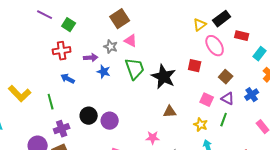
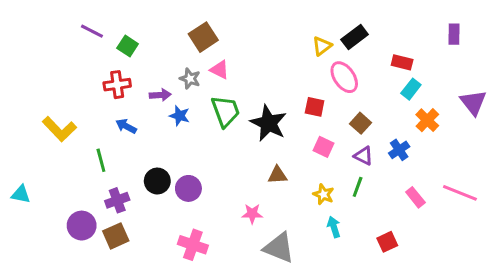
red rectangle: (242, 36) -> (402, 62), moved
yellow L-shape: (20, 94) -> (59, 129), moved
pink square: (207, 100) -> (323, 147), moved

